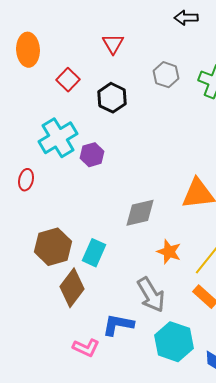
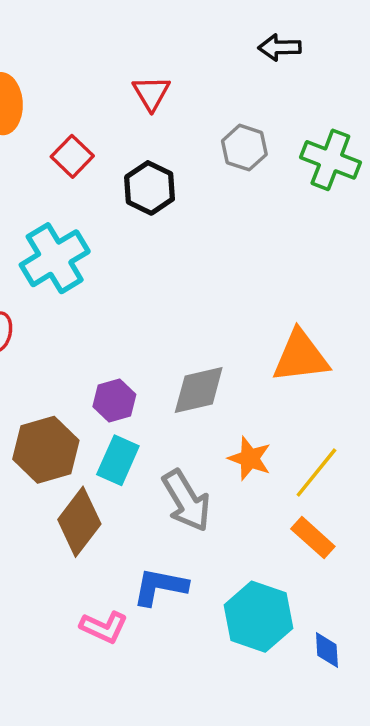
purple hexagon: (92, 155) -> (114, 401), moved
gray arrow: (151, 295) -> (186, 501), moved

